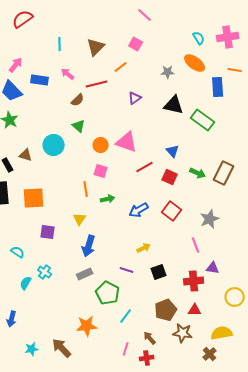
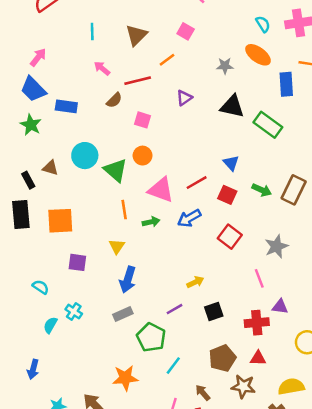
blue rectangle: (40, 80) -> (66, 106), moved
green triangle: (79, 126) -> (115, 170), moved, size x1.5
pink triangle: (127, 142) -> (161, 190), moved
pink square: (101, 171) -> (143, 120), moved
blue arrow: (139, 210) -> (189, 218), moved
purple line: (127, 270) -> (174, 309), turned -48

